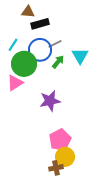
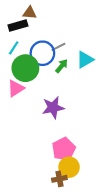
black rectangle: (40, 24) -> (18, 26), moved
cyan triangle: (80, 56) -> (85, 60), turned 30

